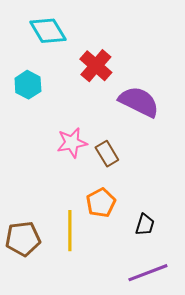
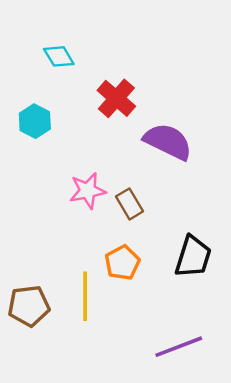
cyan diamond: (48, 31) -> (59, 56), size x0.7
black trapezoid: (145, 225) -> (193, 257), moved, size x1.6

